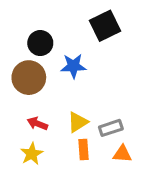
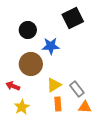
brown circle: (29, 78) -> (31, 64), moved
red arrow: (37, 124) -> (13, 86), moved
gray rectangle: (111, 128) -> (77, 89), turned 70

